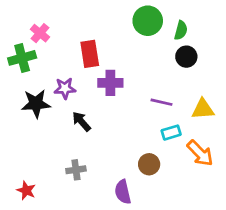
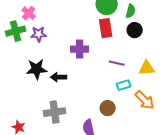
red rectangle: (90, 54) -> (106, 28), moved
purple star: (65, 88) -> (39, 34), moved
black star: (36, 104) -> (37, 69), moved
black arrow: (81, 121) -> (59, 77), turned -49
gray cross: (76, 170) -> (55, 112), size x1.5

